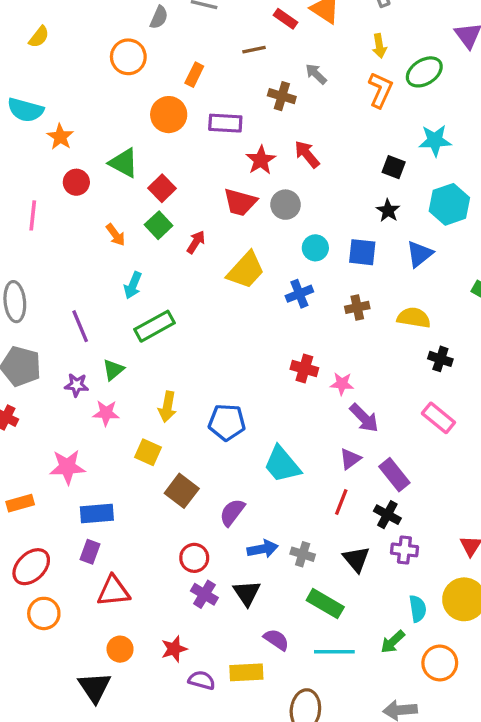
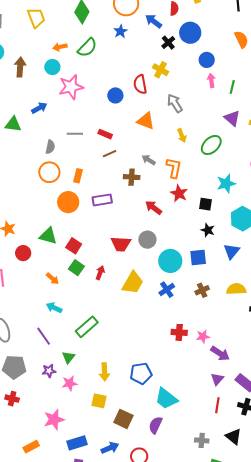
red rectangle: (286, 19) -> (105, 134), moved
orange circle: (128, 57) -> (49, 172), moved
orange L-shape: (380, 90) -> (174, 168), moved
red star: (261, 160) -> (179, 193), moved
cyan circle: (315, 248) -> (170, 261), size x1.5
cyan arrow: (133, 285) -> (54, 308), moved, turned 105
cyan trapezoid: (282, 464) -> (166, 399), moved
blue arrow: (263, 549) -> (110, 448), moved

